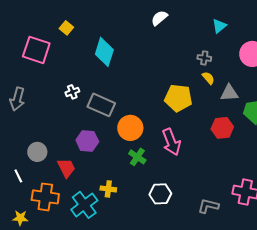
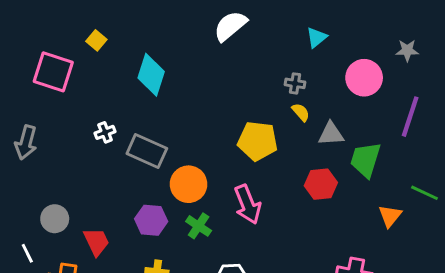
white semicircle: (159, 18) -> (230, 26), size x1.4
purple hexagon: (87, 141) -> (151, 220), moved

